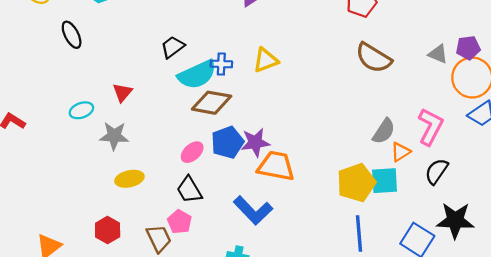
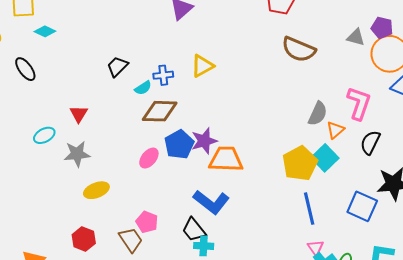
purple pentagon: (468, 48) -> (382, 28), turned 30
cyan semicircle: (197, 75) -> (143, 88), size x0.5
cyan square: (385, 181) -> (325, 158), turned -32
black trapezoid: (189, 190) -> (194, 230), moved

